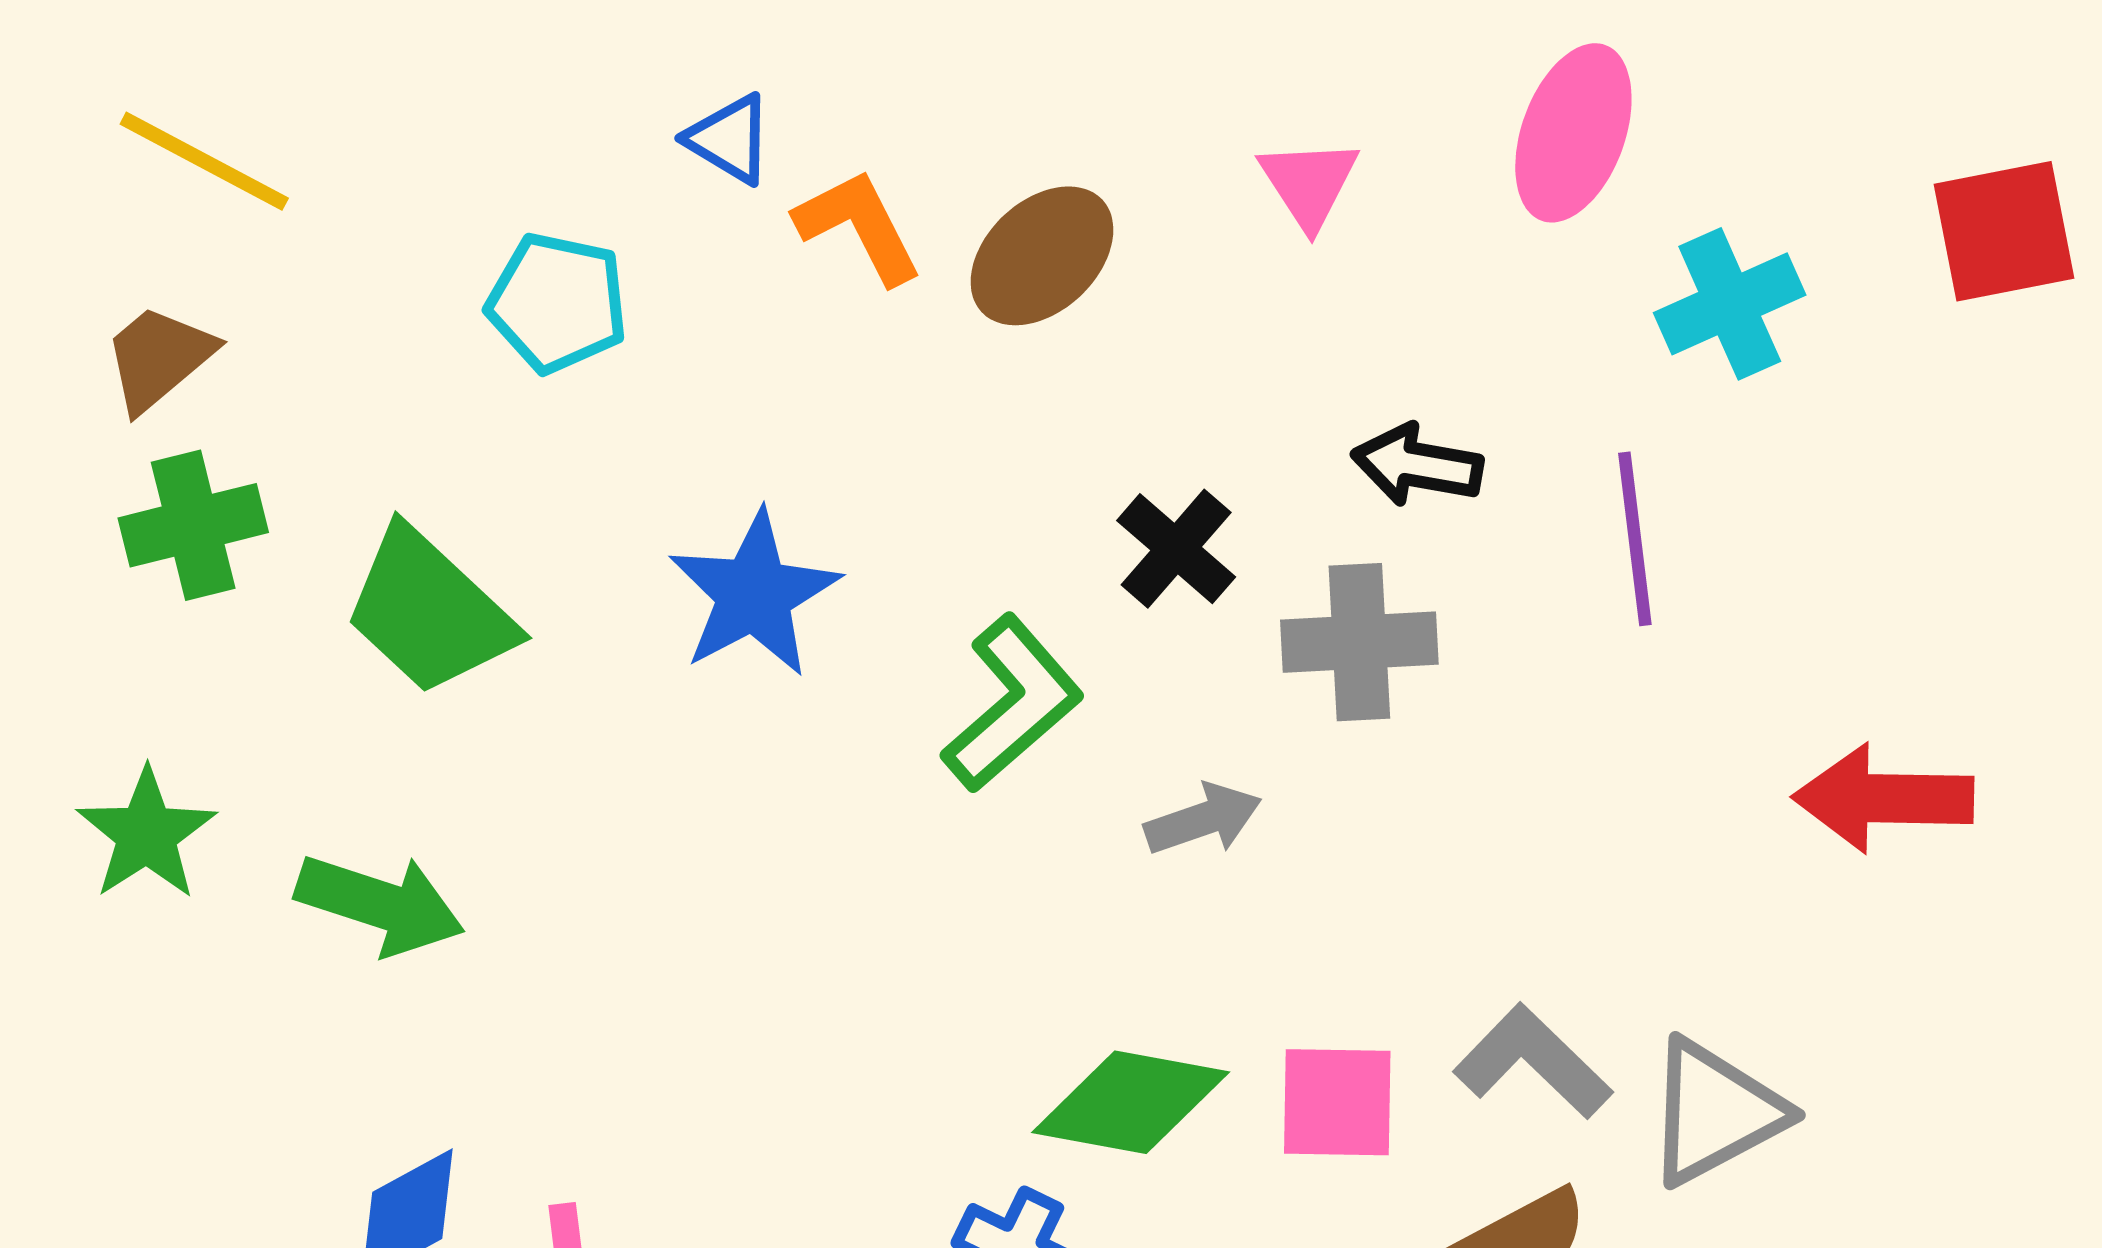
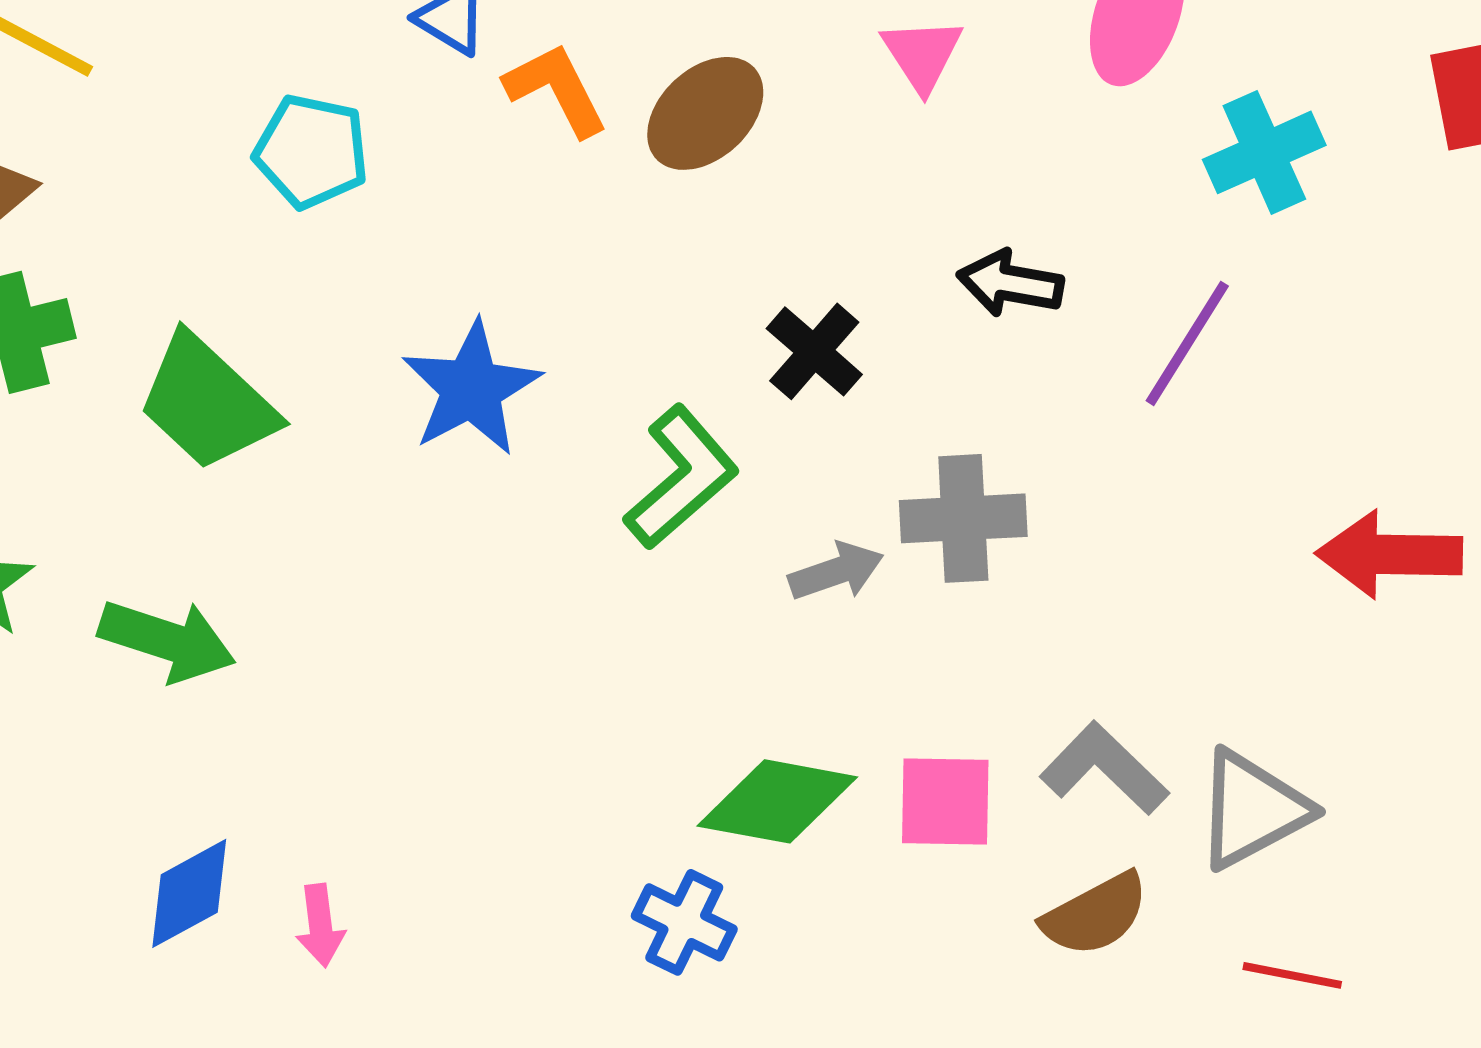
purple line: (1635, 539) -> (1187, 343), turned 39
gray cross: (1359, 642) -> (963, 518), moved

